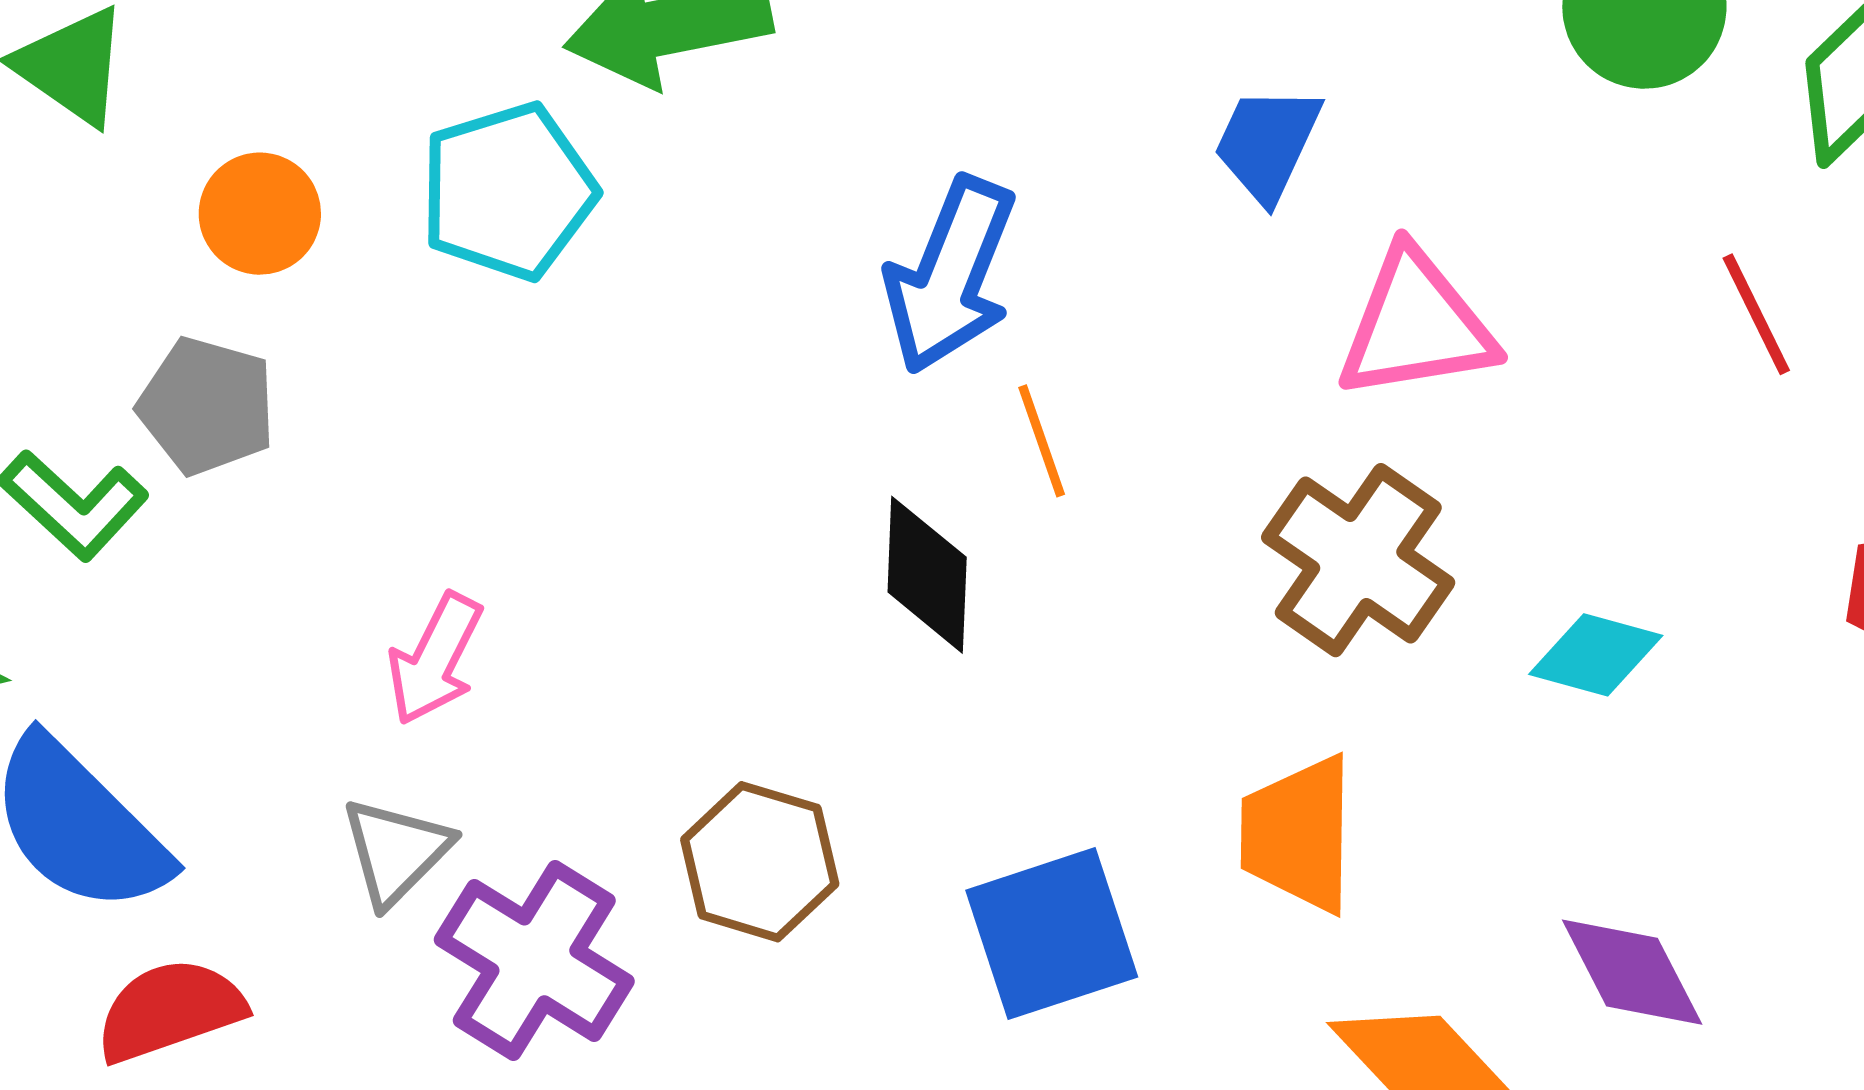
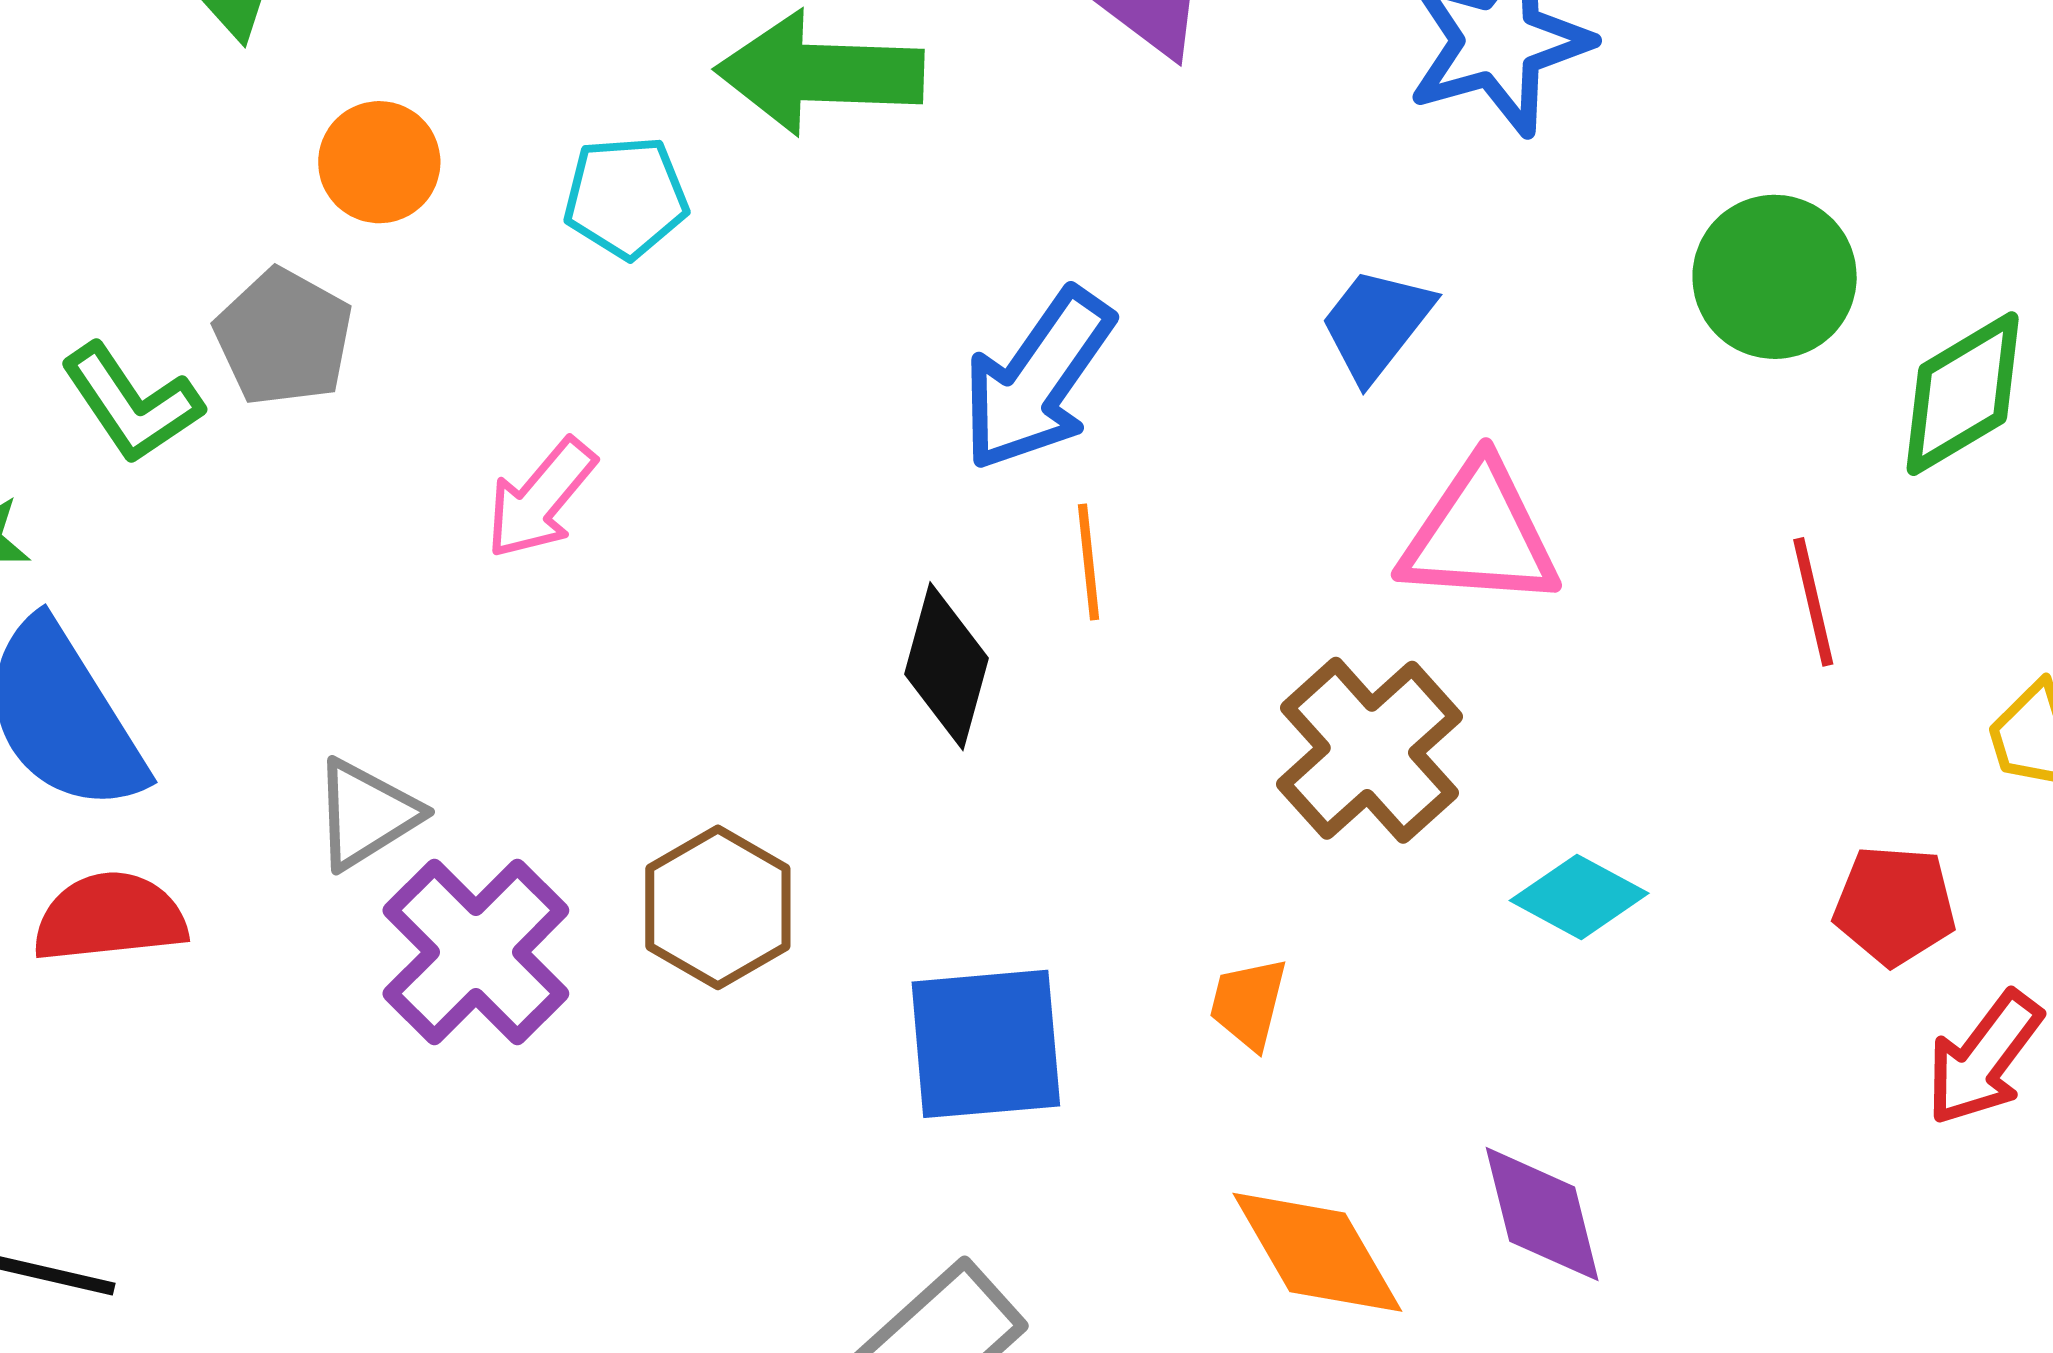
cyan pentagon: (508, 191) -> (626, 197), size x0.7
pink arrow: (435, 659) -> (541, 499), moved
orange trapezoid: (1298, 834) -> (1248, 1003), size x0.6

